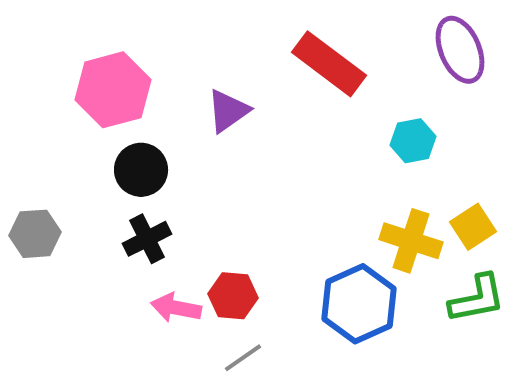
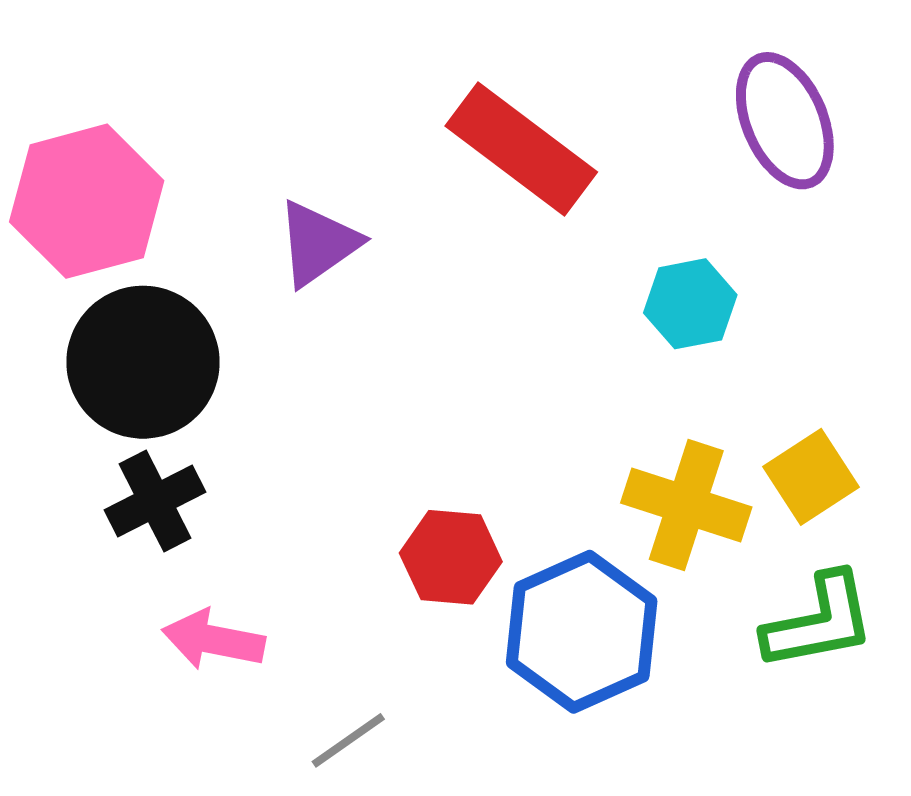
black circle: (141, 170) -> (143, 362), size x1.4
red hexagon: (233, 296) -> (451, 557), moved

